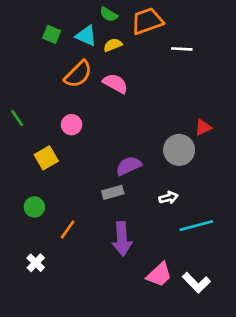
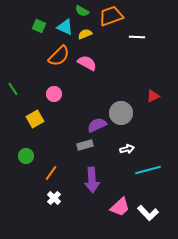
gray circle: (179, 150) -> (121, 113), moved
white cross: (36, 263) -> (54, 198), moved

